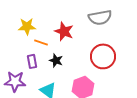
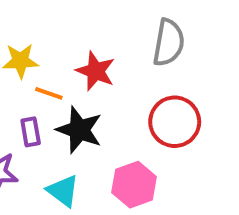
gray semicircle: (100, 17) -> (169, 43), turned -70
black star: (56, 60) -> (79, 130), size x1.6

